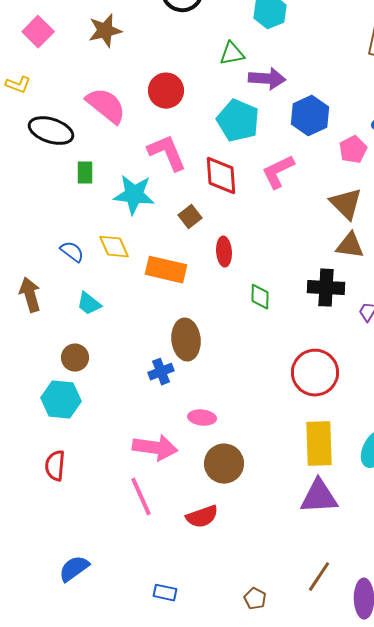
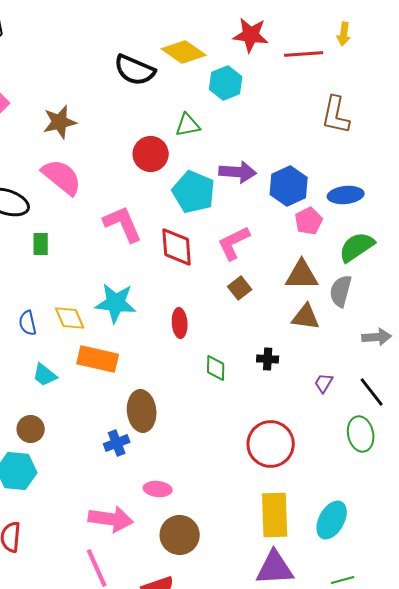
brown star: (105, 31) -> (60, 122), moved
purple arrow: (267, 79) -> (238, 172), moved
red circle: (166, 91) -> (151, 154), moved
blue hexagon: (310, 116) -> (289, 186), moved
cyan star: (134, 195) -> (116, 303), moved
brown triangle: (346, 204) -> (302, 275), turned -45
brown square: (190, 217) -> (240, 288), moved
blue semicircle: (72, 252) -> (28, 323), turned -140
orange rectangle: (166, 270) -> (98, 359), moved
black cross: (326, 288) -> (268, 359), moved, size x0.6

